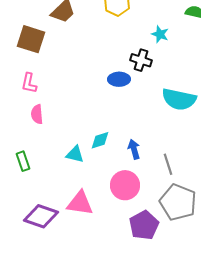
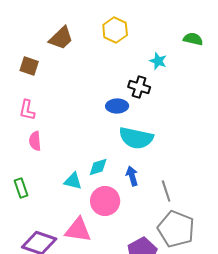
brown square: (31, 39) -> (29, 66), size x0.7
cyan semicircle: (179, 99) -> (136, 138), moved
pink circle: (125, 185) -> (105, 201), moved

